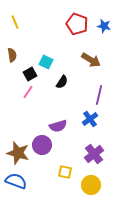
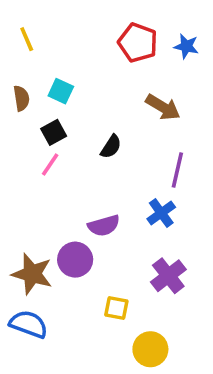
cyan square: (46, 62) -> (61, 91), moved
yellow circle: (91, 185) -> (150, 349), moved

